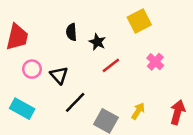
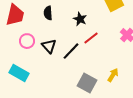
black semicircle: (71, 32) -> (48, 13), moved
black line: (75, 102) -> (71, 51), moved

